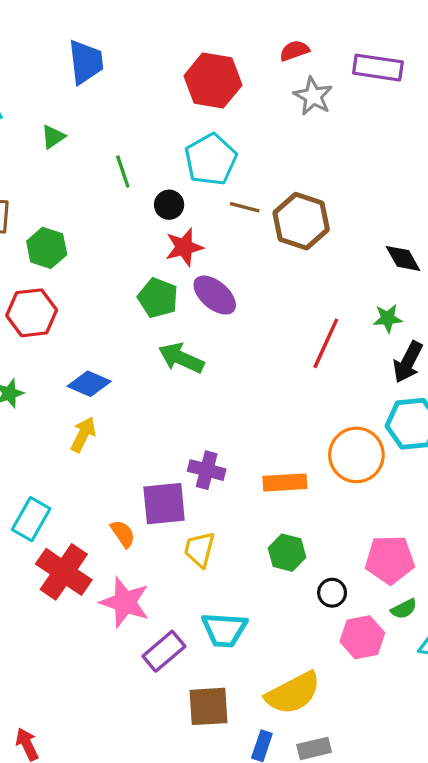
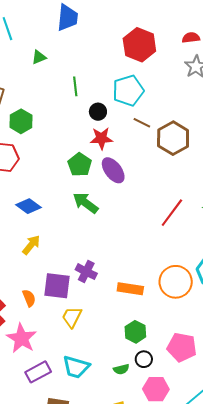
yellow arrow: (83, 435) -> (31, 245), moved
green hexagon: (287, 553) -> (135, 332), moved
green semicircle: (404, 609) -> (121, 369), moved

